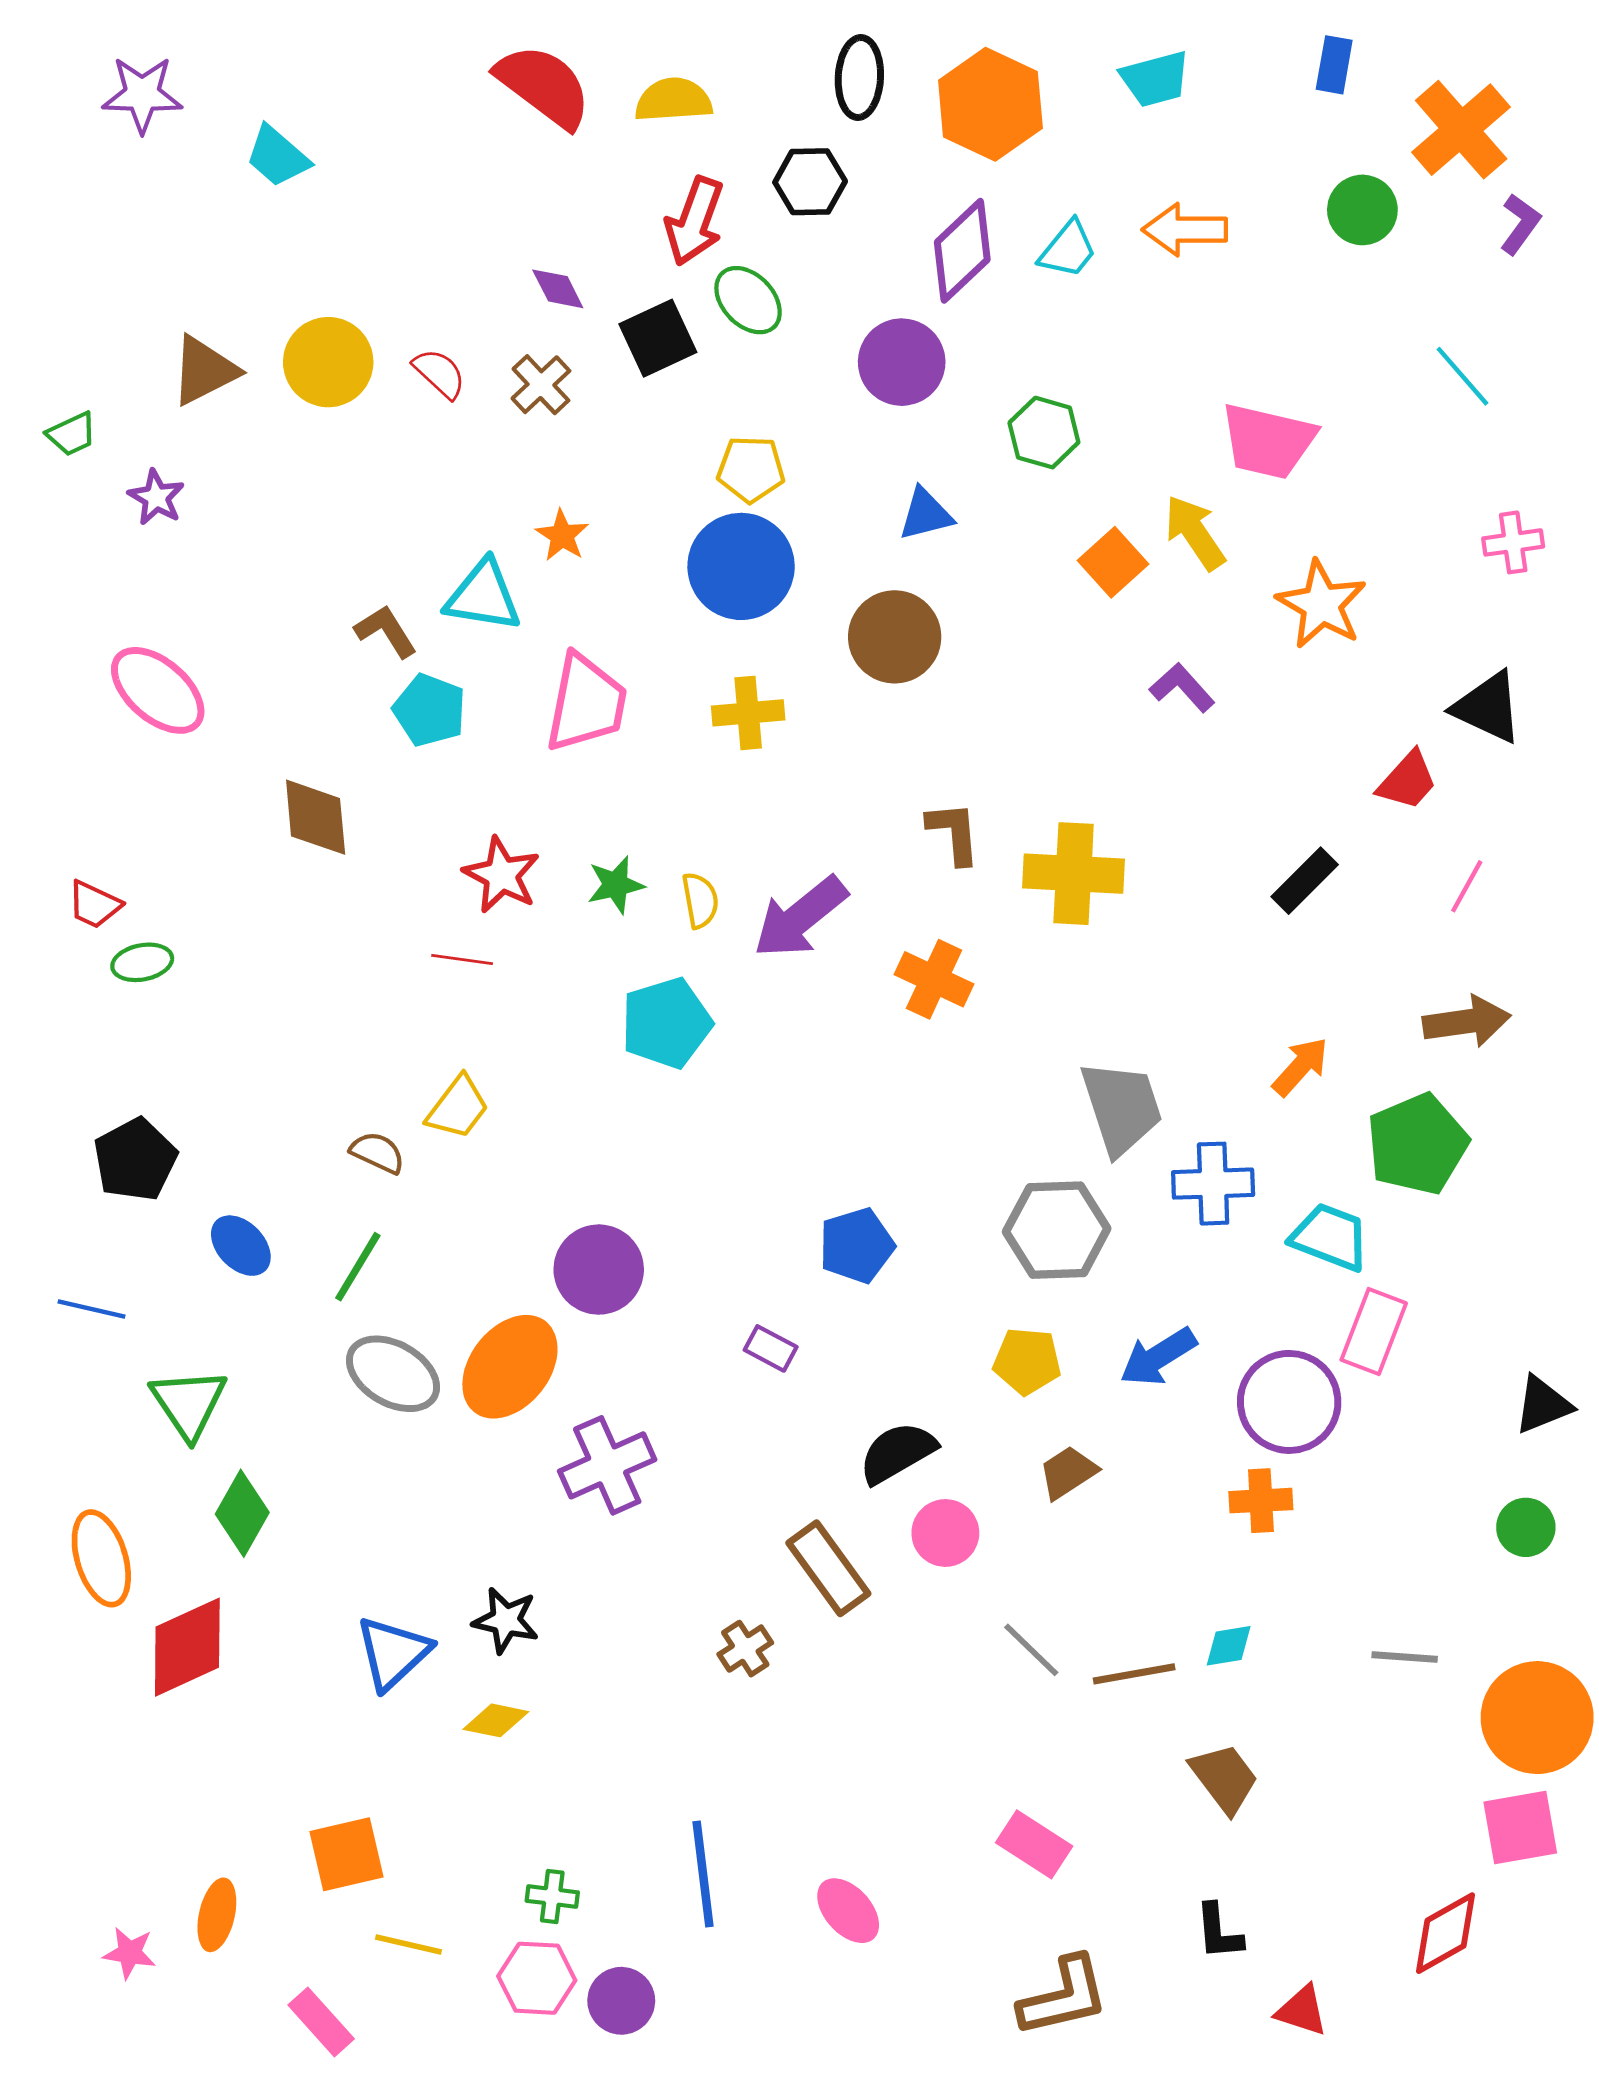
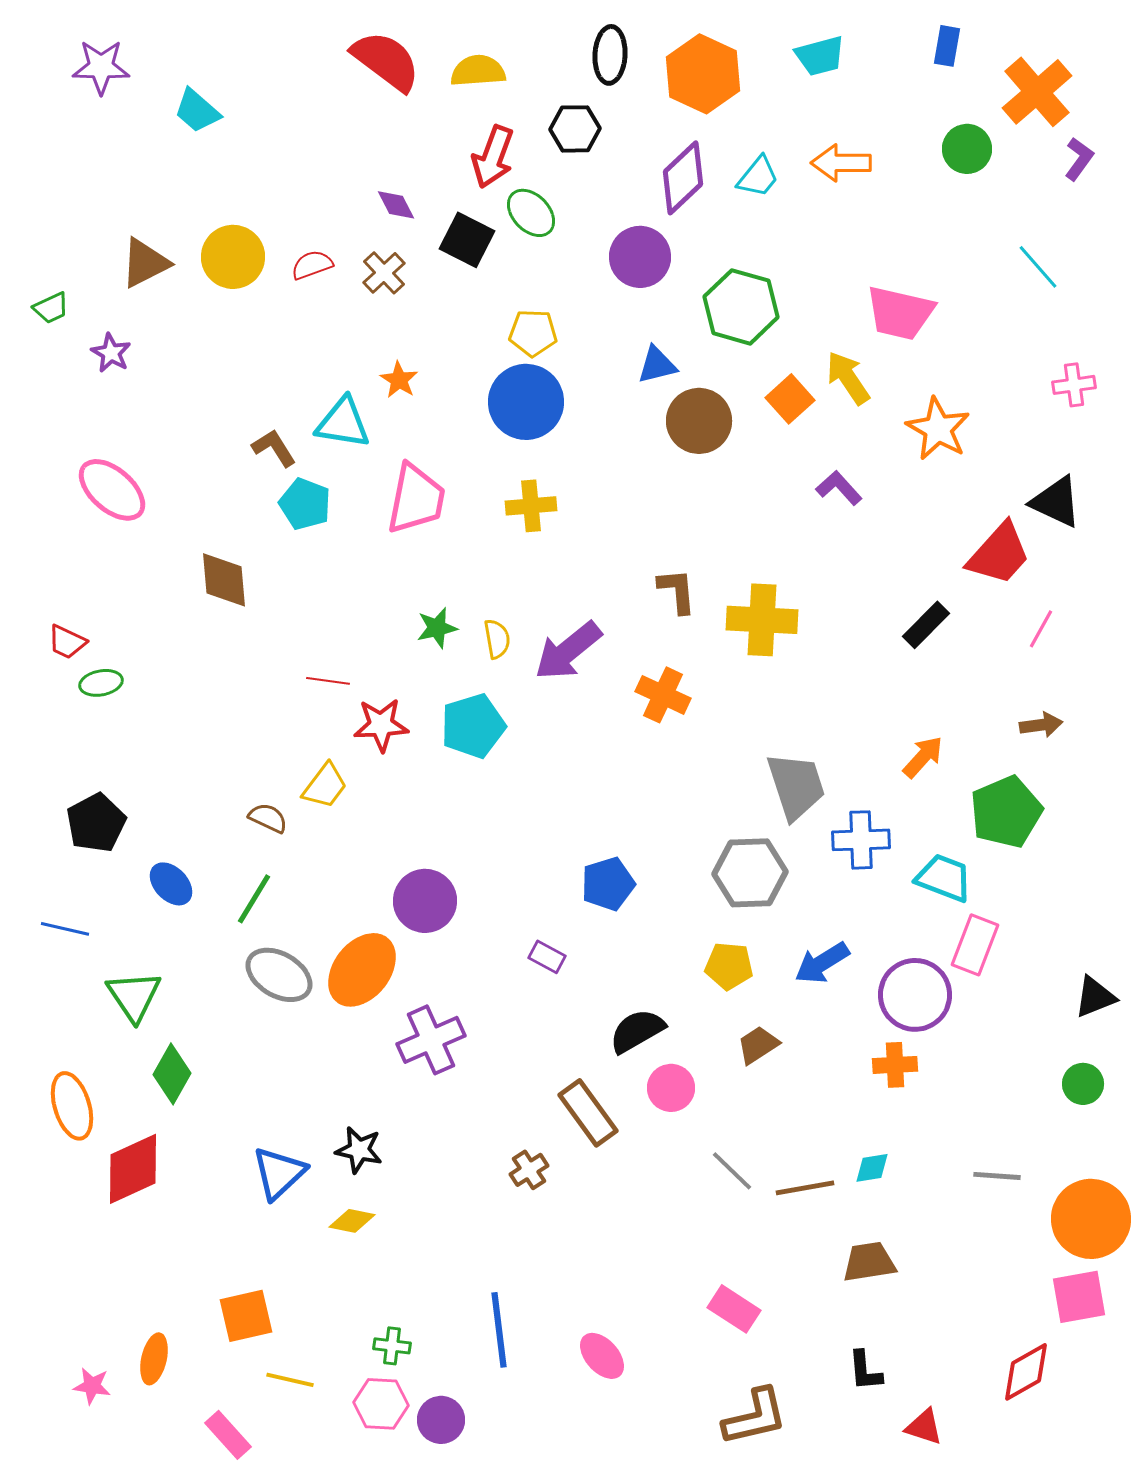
black square: (658, 338) -> (467, 240), turned -38
red semicircle: (440, 373) -> (312, 265), turned -63
green hexagon: (1044, 433) -> (741, 307), size x1.5
brown circle: (895, 637) -> (699, 421), moved
red trapezoid: (1407, 781) -> (999, 554), size x1.5
red star: (501, 875) -> (381, 725), moved, turned -30
brown arrow: (1467, 1022) -> (1041, 725), size x0.7
brown trapezoid: (1224, 1778) -> (869, 1262), turned -62

